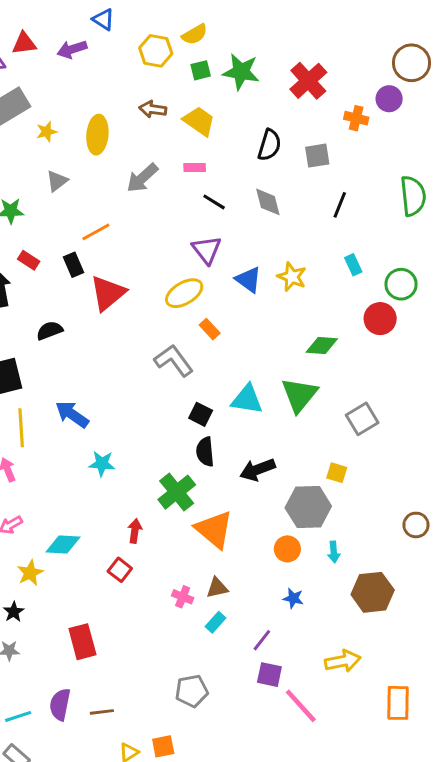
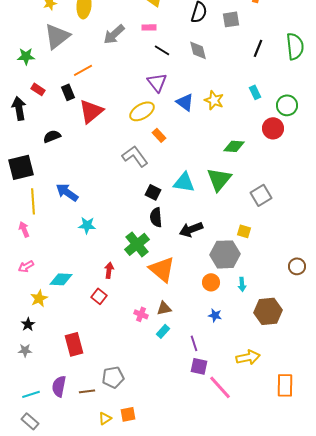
gray triangle: (57, 181) -> (57, 36), size x1.8
black line: (340, 205) -> (258, 48), moved
purple line: (262, 640) -> (194, 343), turned -56
gray pentagon: (192, 691) -> (113, 377), moved

